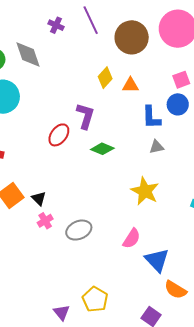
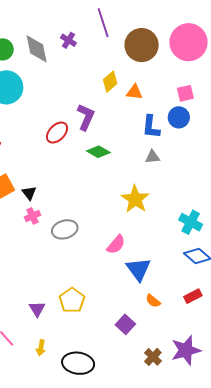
purple cross: (56, 25) -> (68, 40), moved
orange semicircle: (175, 290) -> (153, 301), size x0.7

